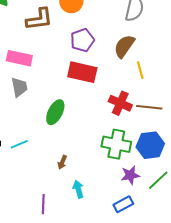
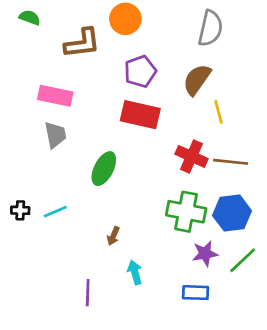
blue rectangle: (123, 204) -> (196, 293), turned 30

